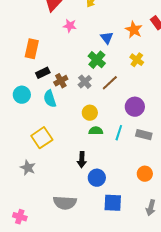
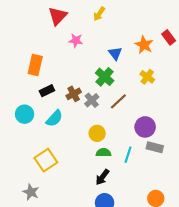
brown cross: (61, 81) -> (74, 94), moved
cyan semicircle: (50, 99) -> (54, 118), turned -120
gray rectangle: (144, 135) -> (155, 147), moved
black arrow: (82, 160) -> (102, 177), moved, turned 35

